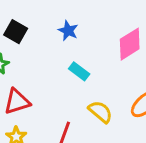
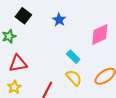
cyan rectangle: (79, 71) -> (73, 57), moved

